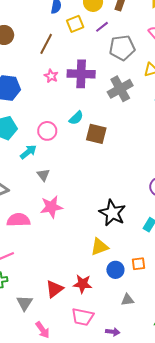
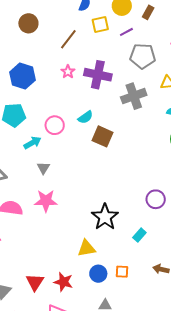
red triangle: (55, 289) -> (35, 282), turned -30

